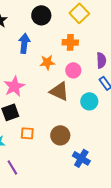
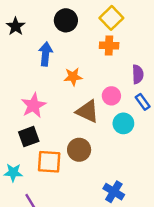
orange cross: (70, 42) -> (109, 46), moved
pink circle: (73, 70) -> (111, 96), moved
orange square: (27, 133) -> (49, 162), size x1.5
brown circle: (60, 135) -> (79, 150), moved

